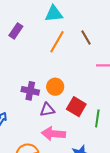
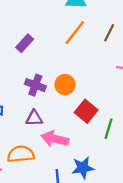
purple rectangle: (16, 31) -> (25, 43), moved
brown line: (86, 38) -> (109, 33), turned 49
purple triangle: (47, 110) -> (34, 118), moved

